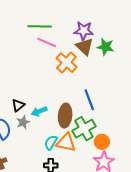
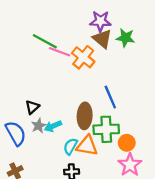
green line: (40, 26) -> (45, 41), moved, turned 30
pink line: (47, 42) -> (60, 52), moved
cyan arrow: (39, 111) -> (53, 126), moved
green cross: (84, 129) -> (106, 129), turned 30

